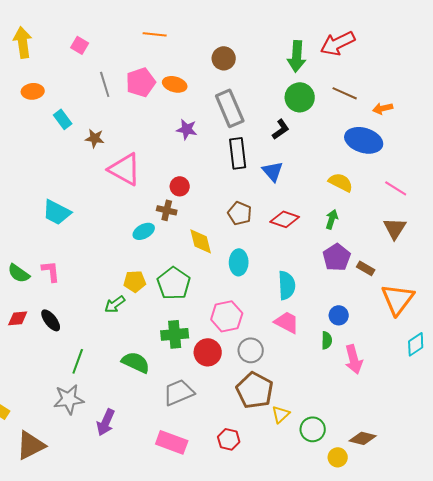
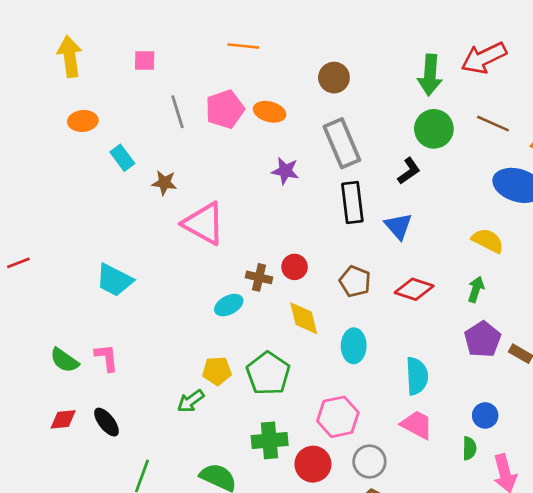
pink square: (80, 45) -> (145, 60), turned -30
red circle: (180, 186) -> (295, 267), moved

